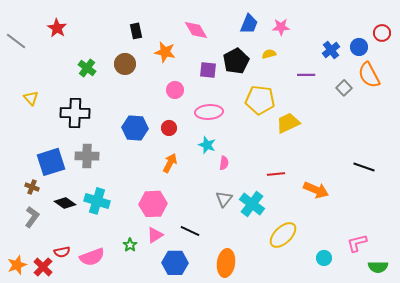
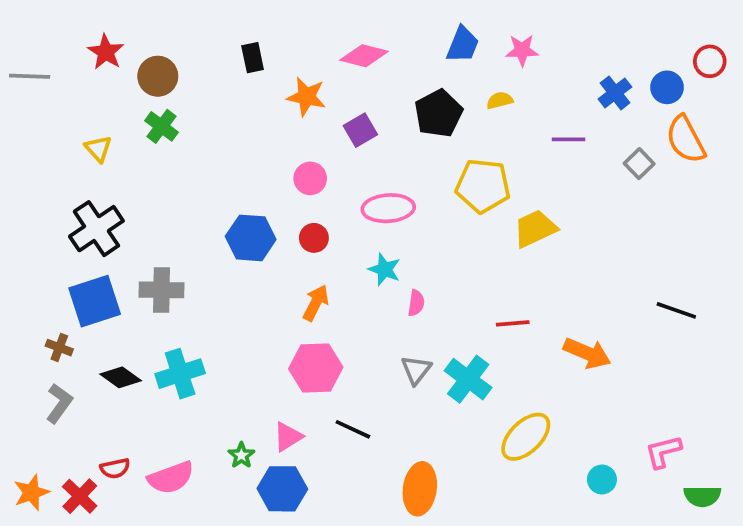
pink diamond: (196, 30) -> (364, 56), turned -45
gray line: (16, 41) -> (30, 76), turned -35
brown circle: (125, 64) -> (158, 76), moved
purple square: (208, 70) -> (360, 130), moved, turned -36
pink circle: (175, 90) -> (310, 178), moved
yellow triangle: (31, 98) -> (98, 149), moved
black cross: (75, 113) -> (96, 229), moved, turned -36
cyan cross: (97, 201) -> (180, 374), turned -35
pink hexagon: (153, 204) -> (316, 368), moved
blue hexagon: (175, 263) -> (282, 489), moved

